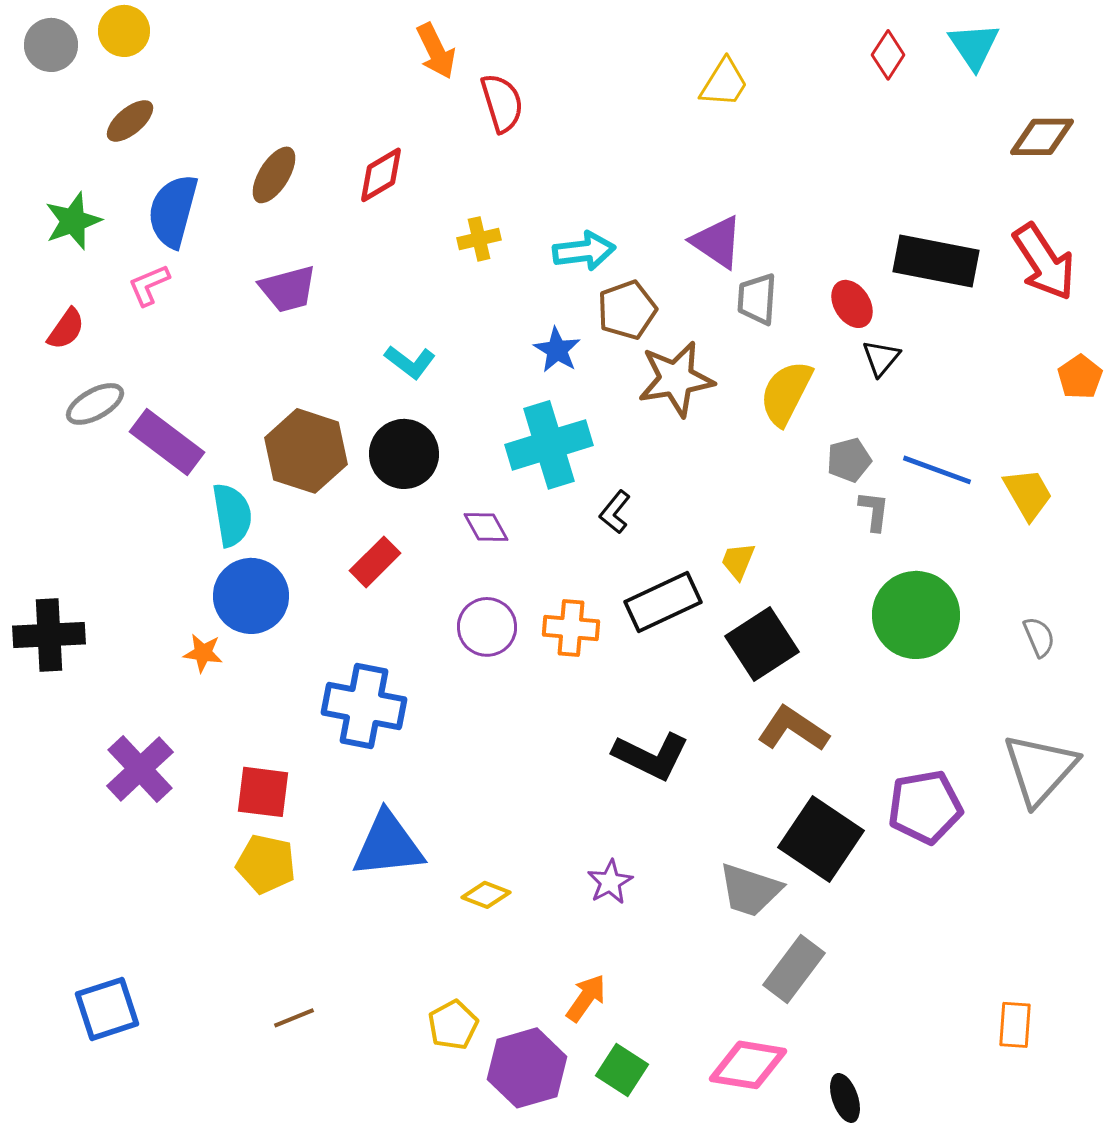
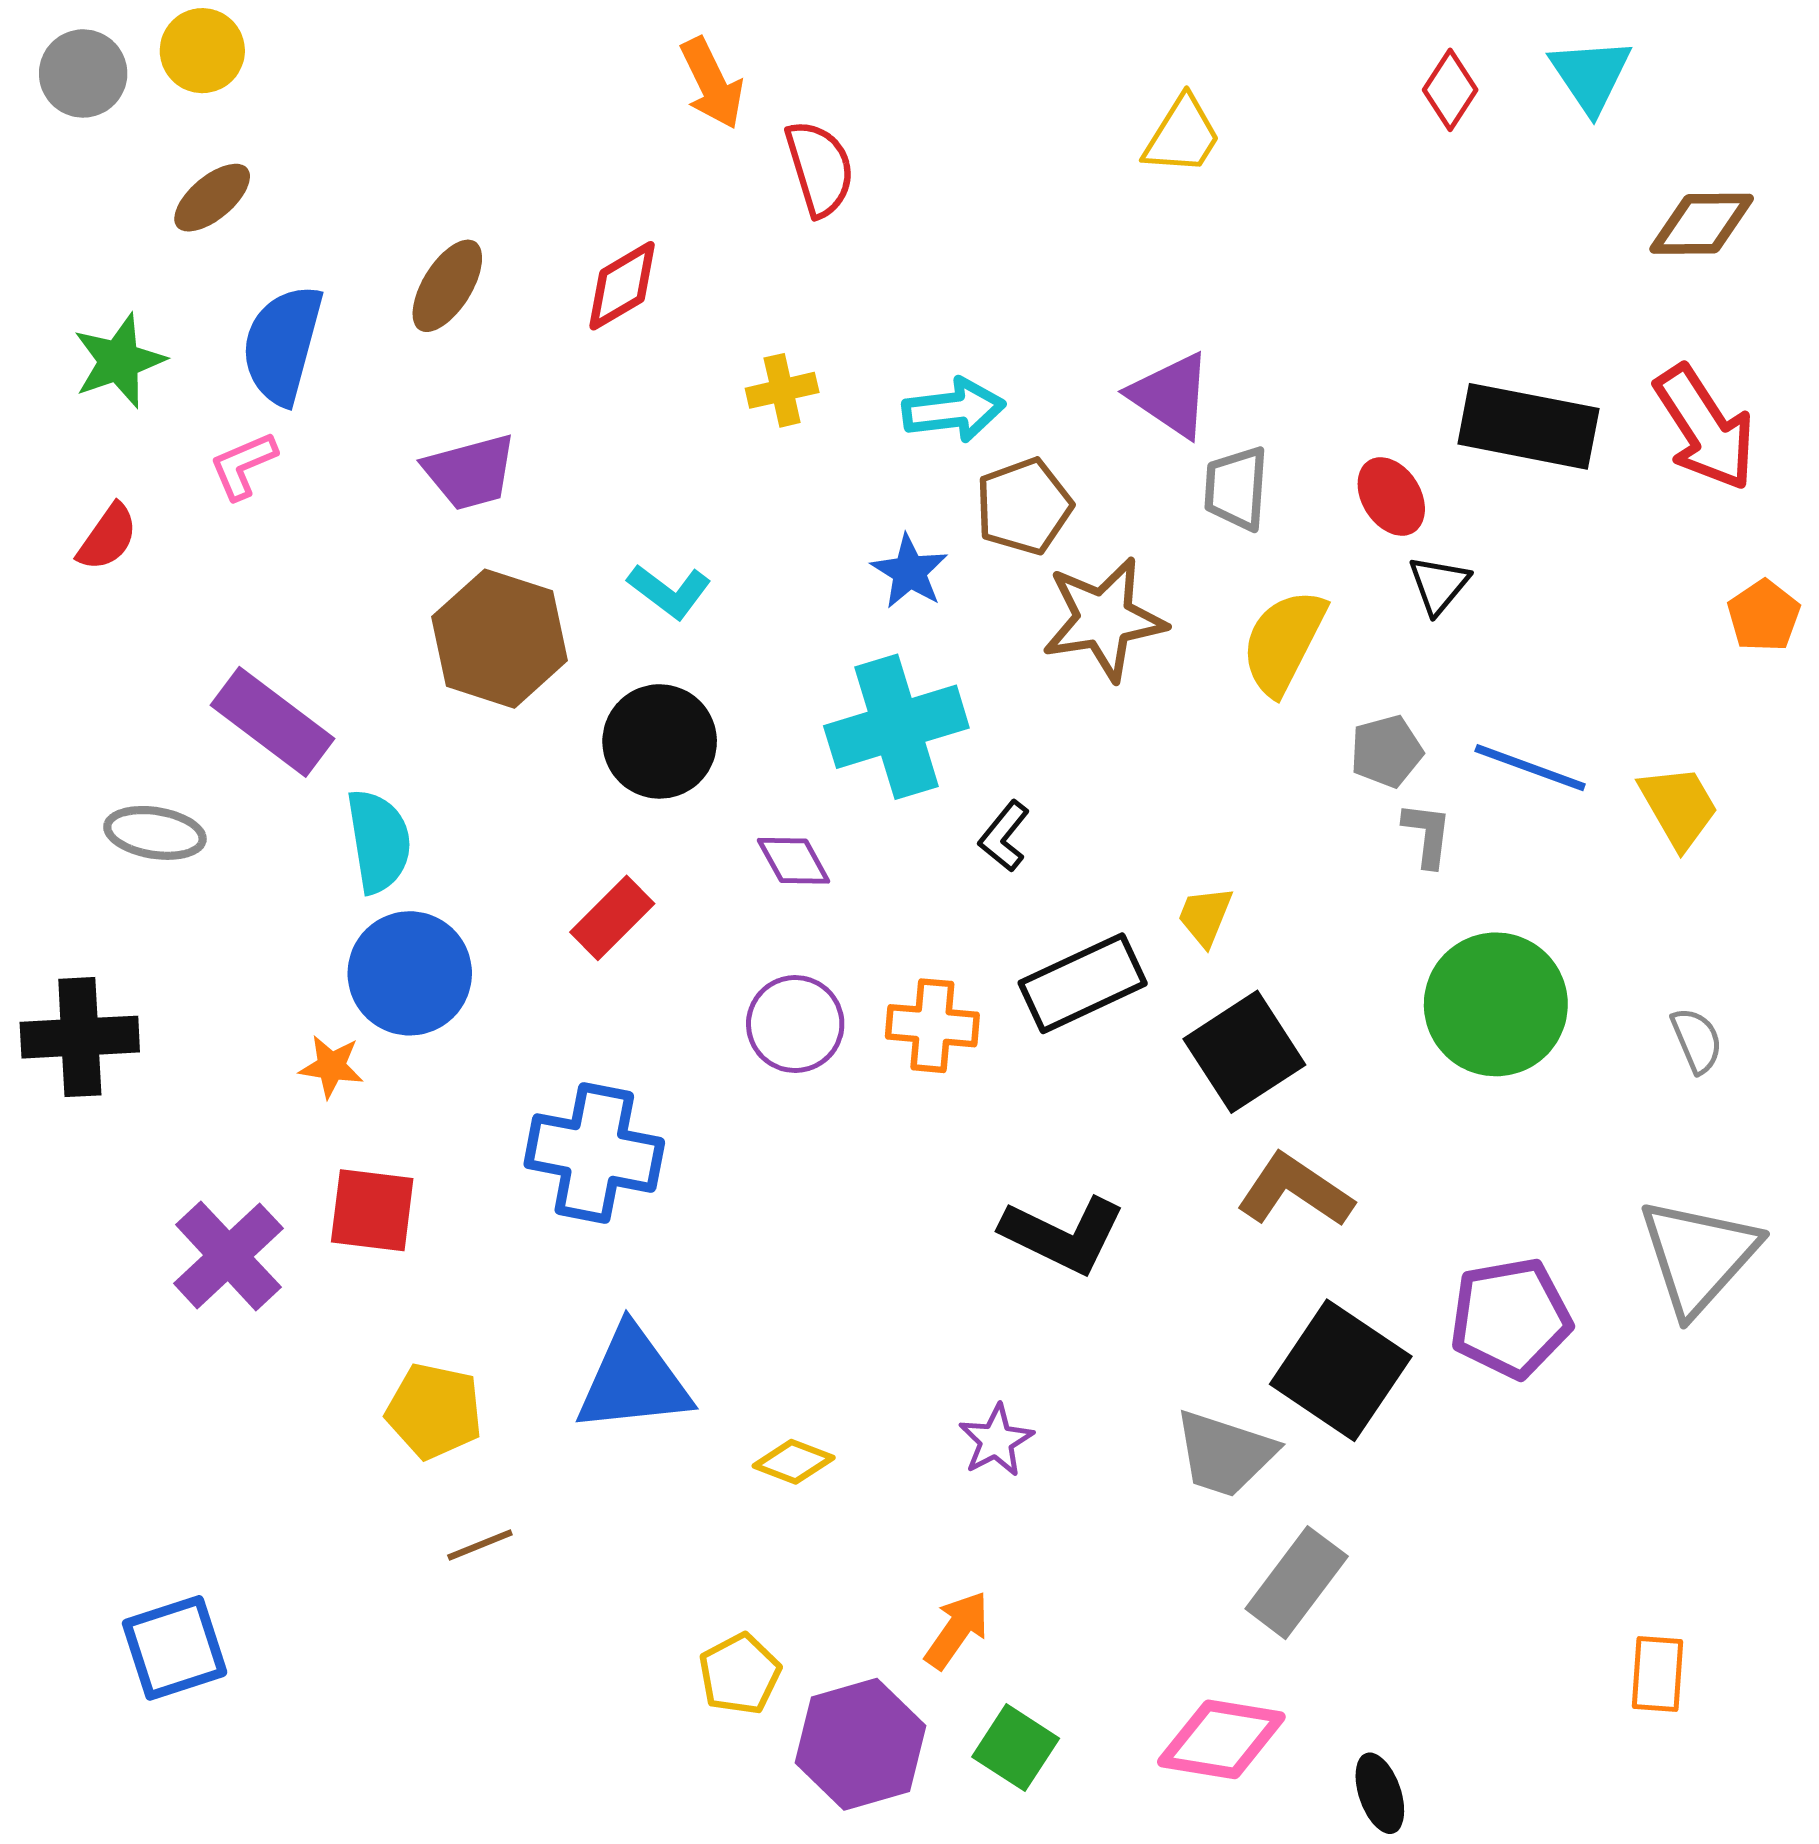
gray ellipse: (95, 404) -> (155, 833), moved, turned 38
brown hexagon: (306, 451) -> (500, 639), moved
red square: (263, 792) -> (372, 1210), moved
brown line: (294, 1018) -> (480, 1545), moved

